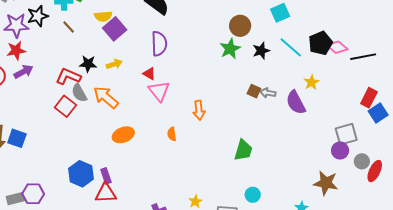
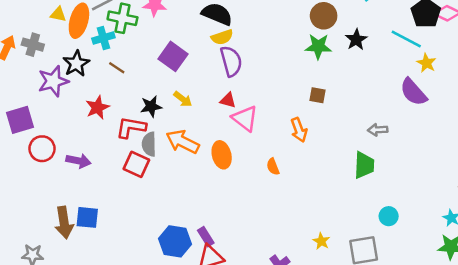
yellow semicircle: (103, 16) -> (222, 37), moved
cyan line: (291, 47) -> (406, 39), moved
green star: (230, 49) -> (318, 46), turned -30
red star: (16, 51) -> (97, 107), moved
yellow arrow: (114, 64) -> (183, 99), turned 70
purple arrow: (23, 72) -> (78, 161), moved, turned 54
brown square: (254, 91) -> (317, 95), moved
gray semicircle: (79, 93) -> (149, 144), turned 42
gray arrow: (268, 93) -> (378, 130), moved
orange ellipse: (123, 135) -> (222, 155), moved, turned -70

